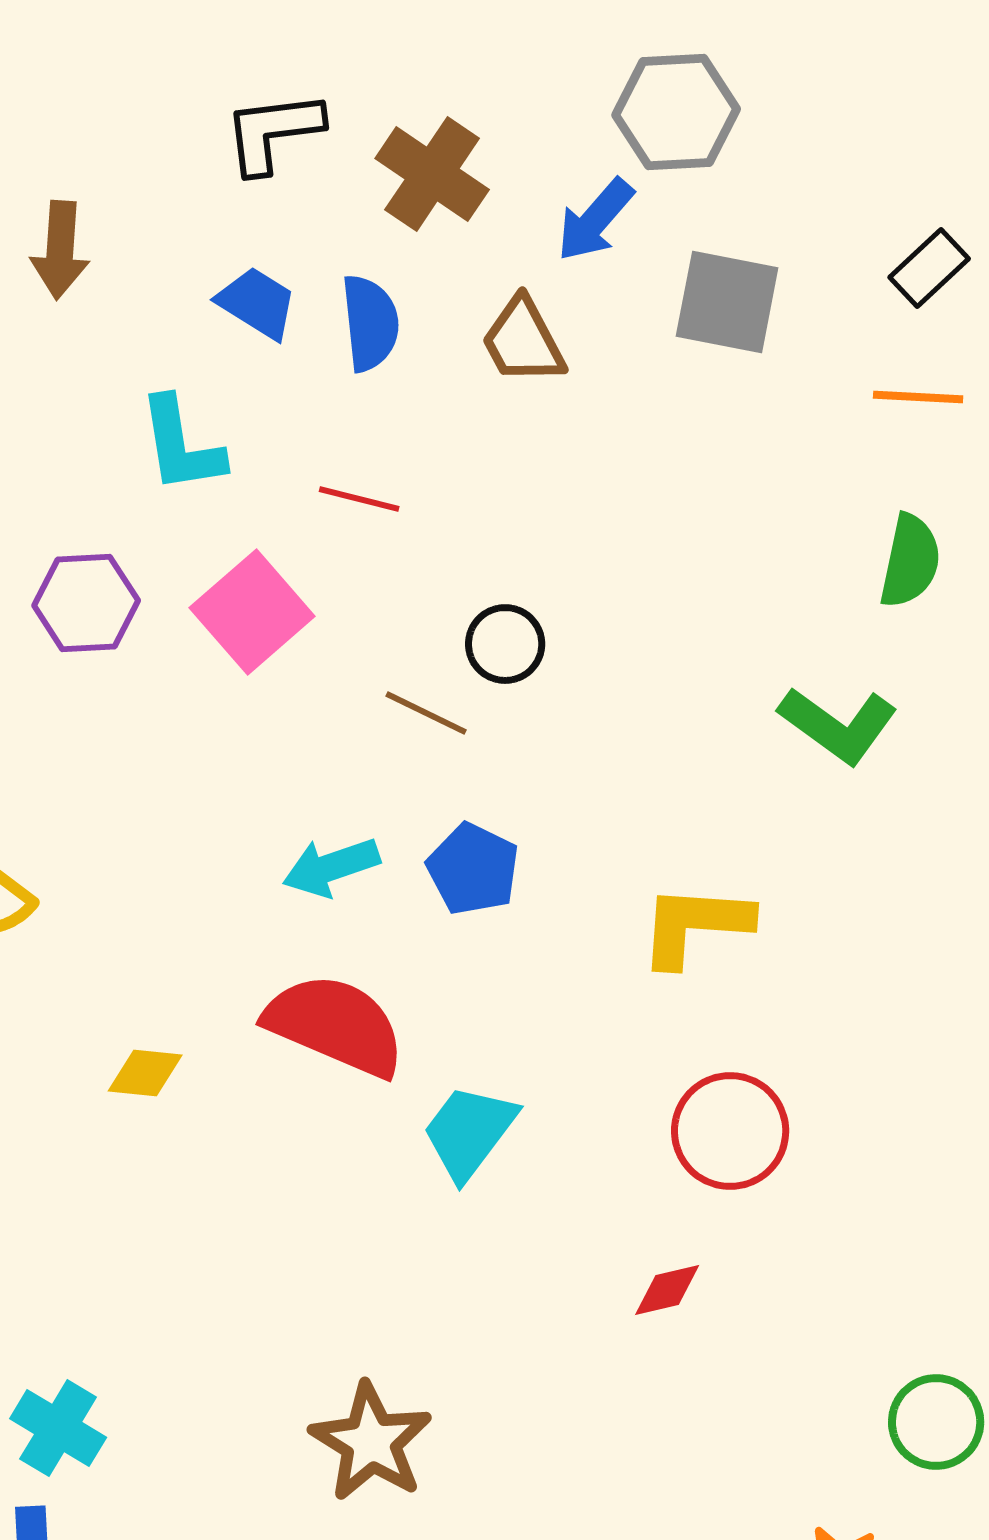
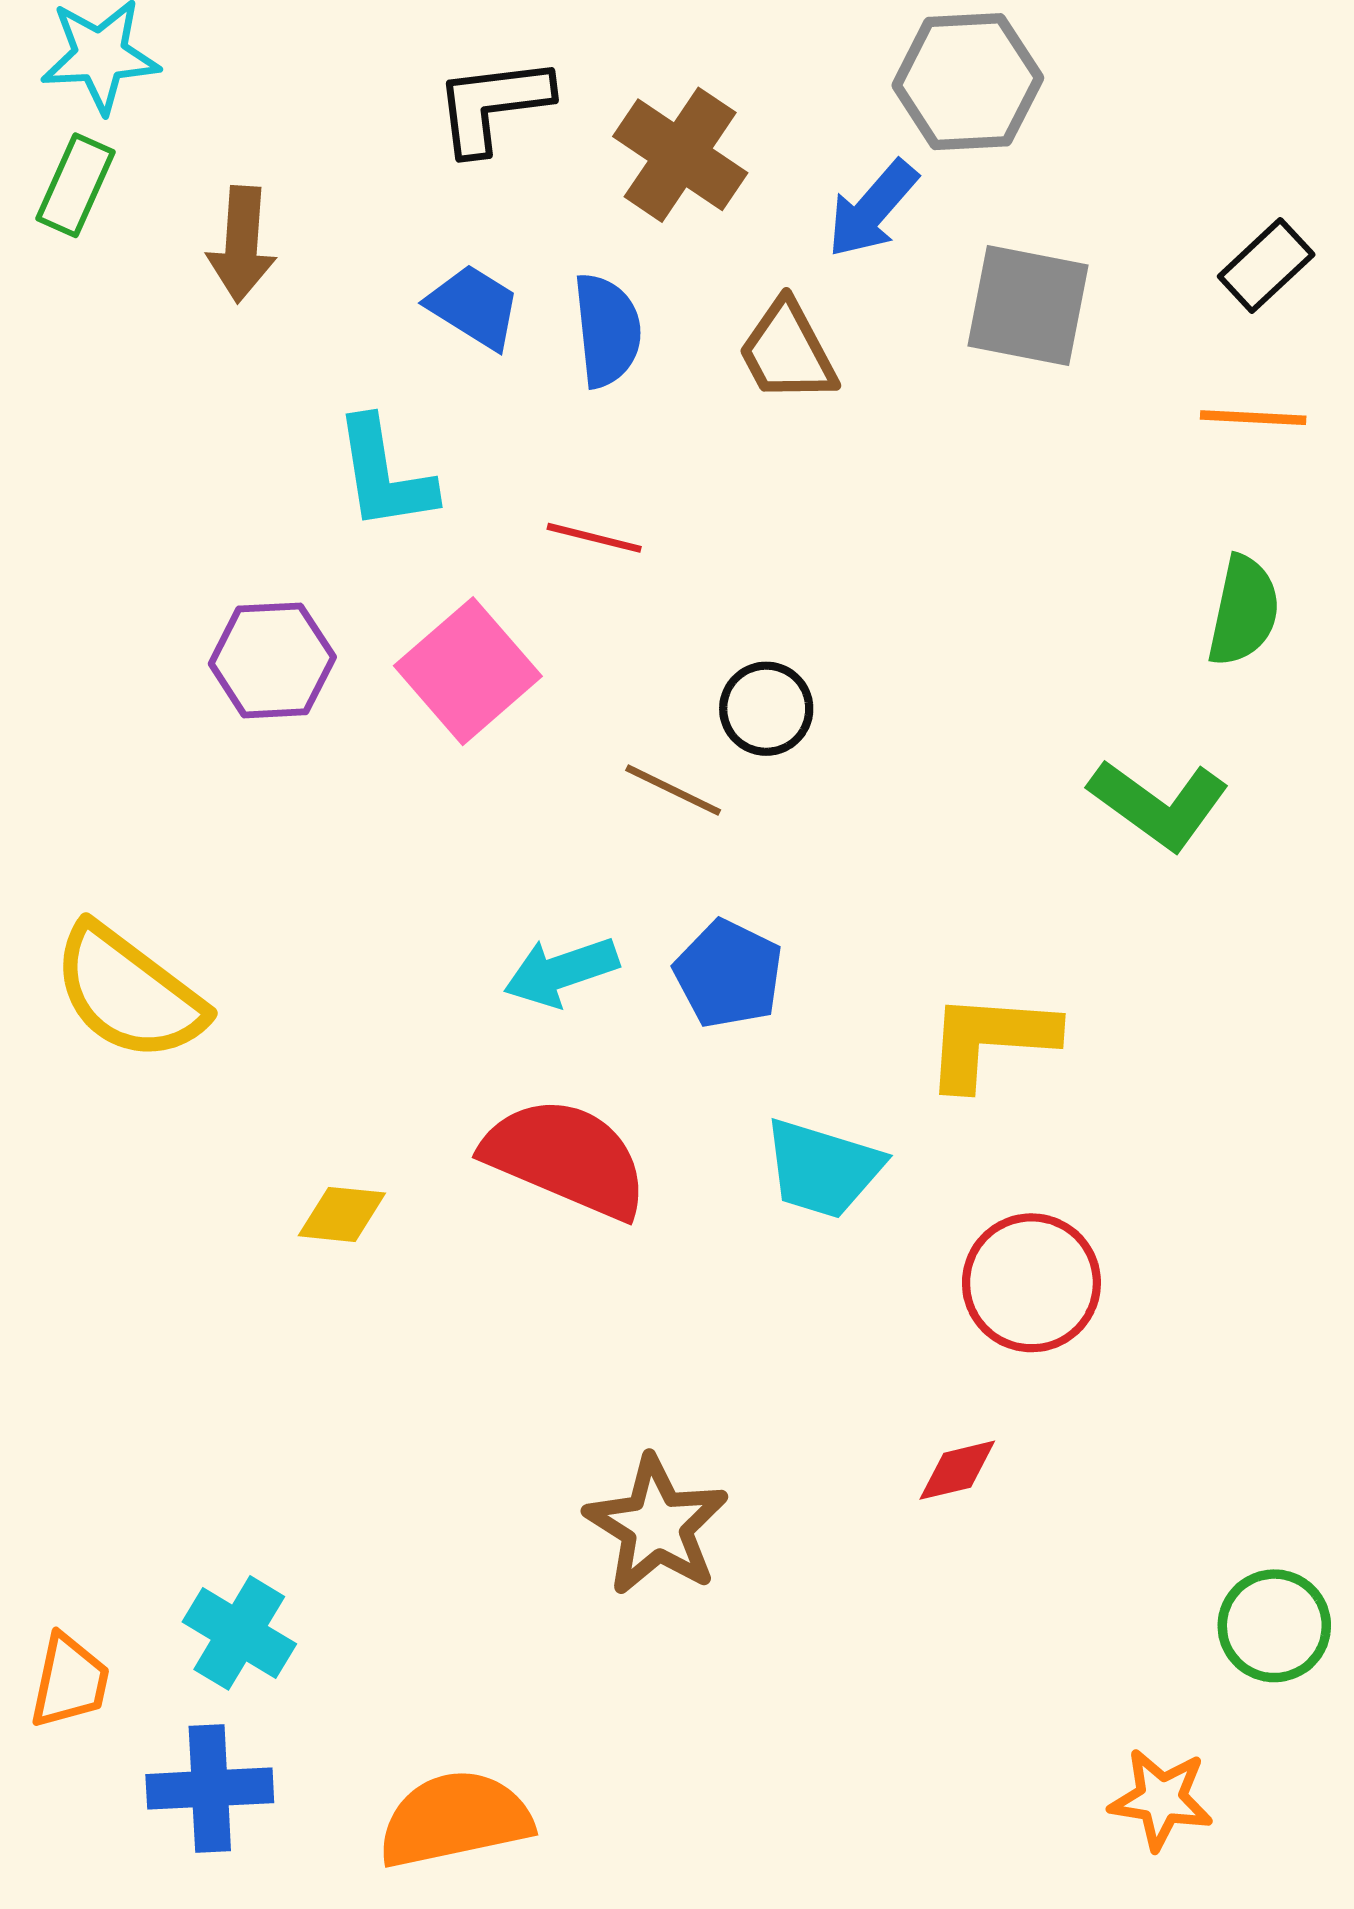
cyan trapezoid: (469, 1132) -> (823, 1168), moved, turned -110
brown star: (371, 1442) -> (657, 1526), moved

